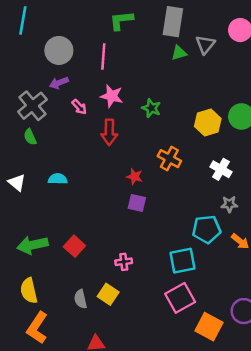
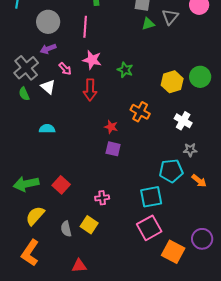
white triangle: (17, 183) -> (48, 87), moved
yellow semicircle: (29, 291) -> (35, 216), moved, turned 55

